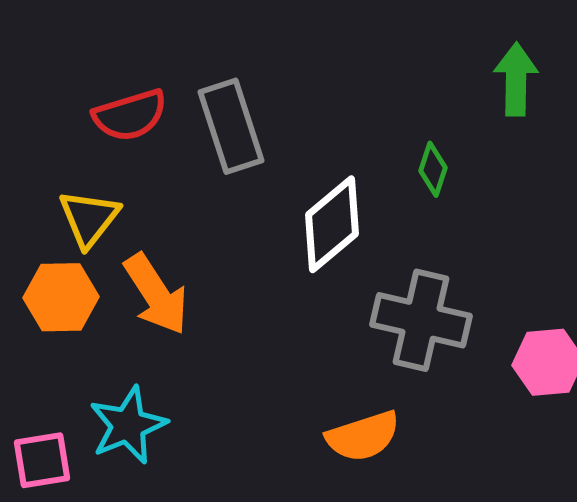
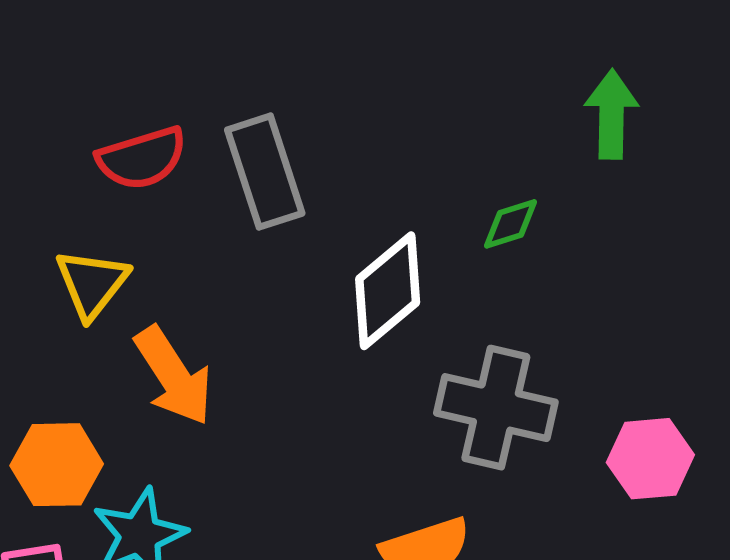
green diamond: (433, 169) -> (510, 224), turned 54
orange hexagon: (61, 297) -> (57, 465), moved

